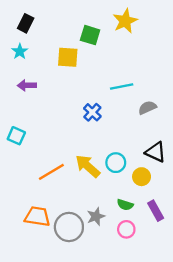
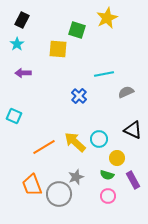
yellow circle: (142, 177) -> (117, 158), moved
orange trapezoid: (37, 216) -> (32, 185), turned -120
gray star: (96, 216) -> (76, 177), moved

